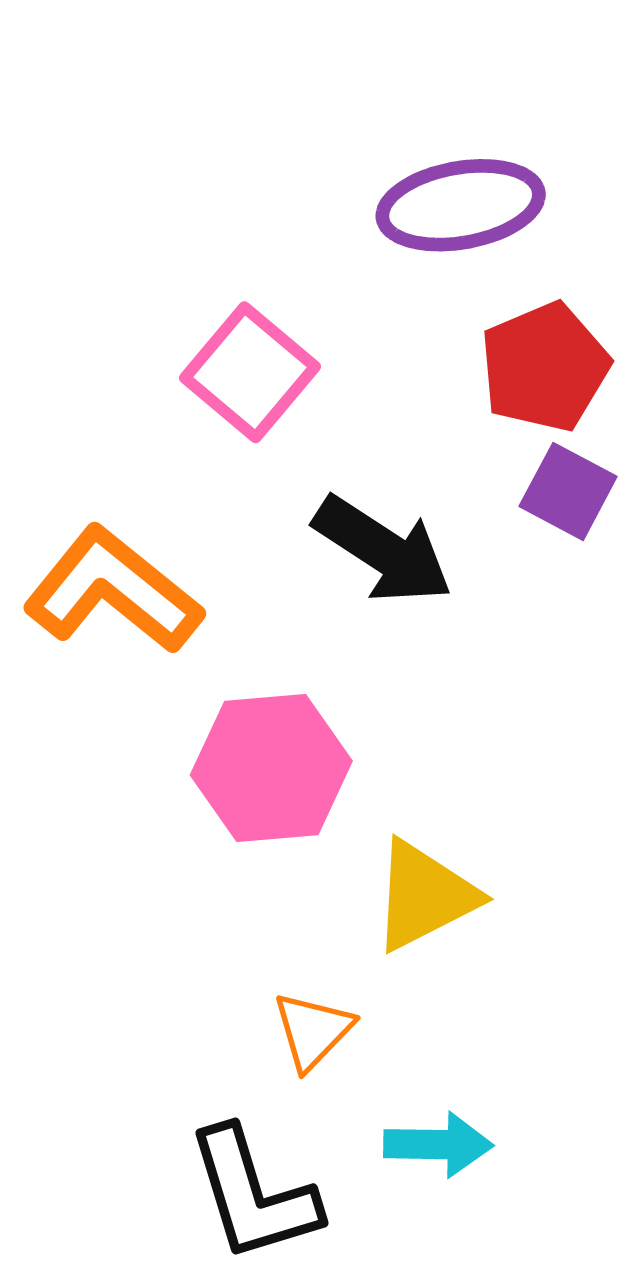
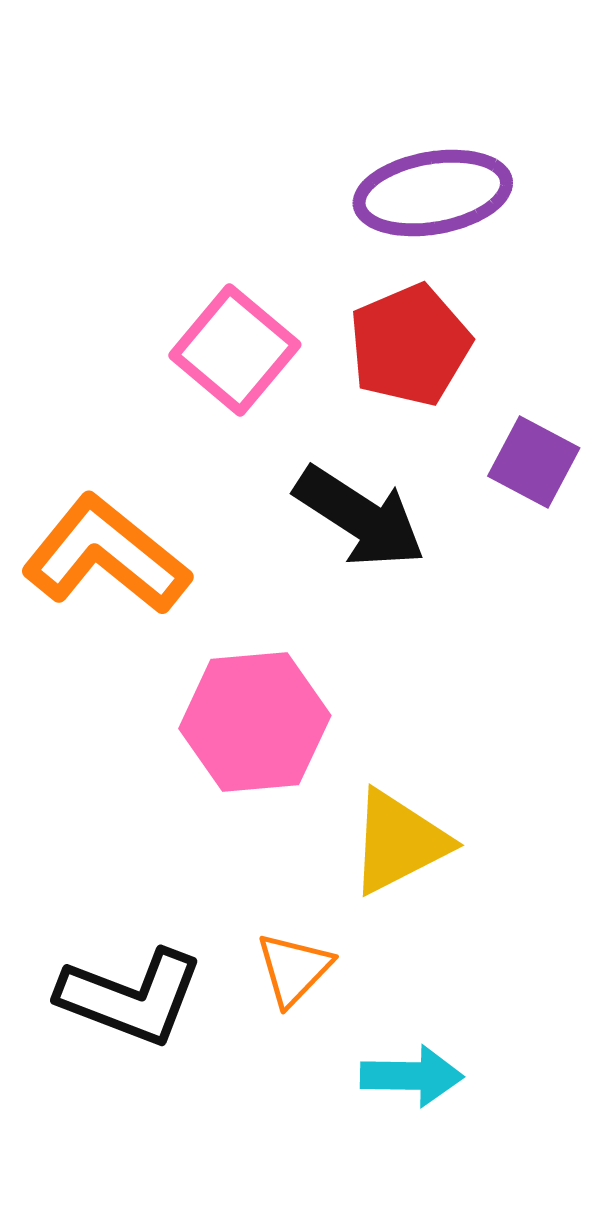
red pentagon: (545, 367) -> (410, 345), moved
black L-shape: (253, 1195) -> (131, 997), moved, turned -52

